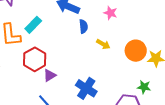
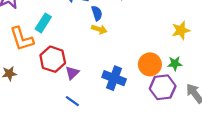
yellow arrow: (103, 44) -> (99, 29), moved
orange circle: (136, 51) -> (150, 64), moved

